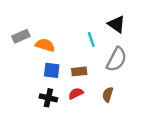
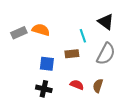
orange semicircle: (45, 45) -> (41, 30), moved
brown rectangle: (79, 71) -> (72, 54), moved
red semicircle: (76, 93) -> (77, 85), moved, turned 48

